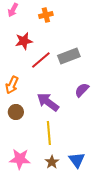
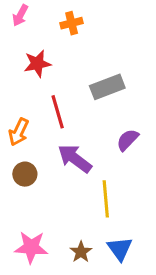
red line: (41, 60) -> (58, 112), moved, turned -65
yellow line: (49, 133) -> (106, 199), moved

